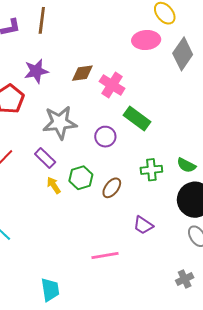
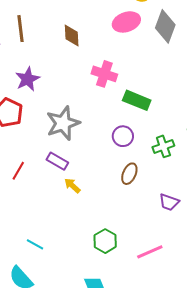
brown diamond: (82, 73) -> (72, 36), moved, turned -70
purple circle: (105, 137) -> (123, 136), moved
green hexagon: (81, 178) -> (105, 241), moved
pink line: (105, 256) -> (150, 252), moved

